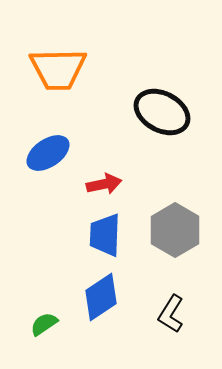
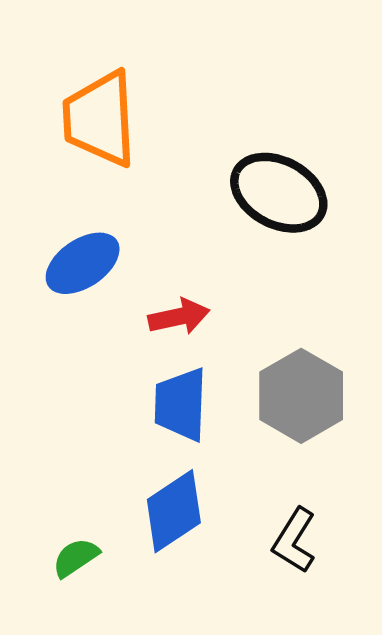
orange trapezoid: (58, 69) -> (100, 119), turned 88

